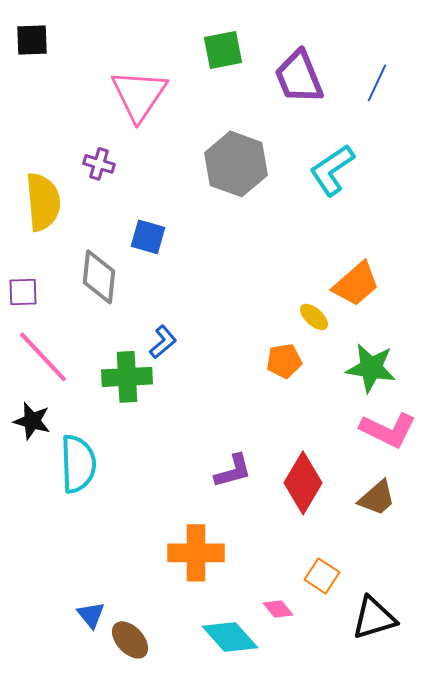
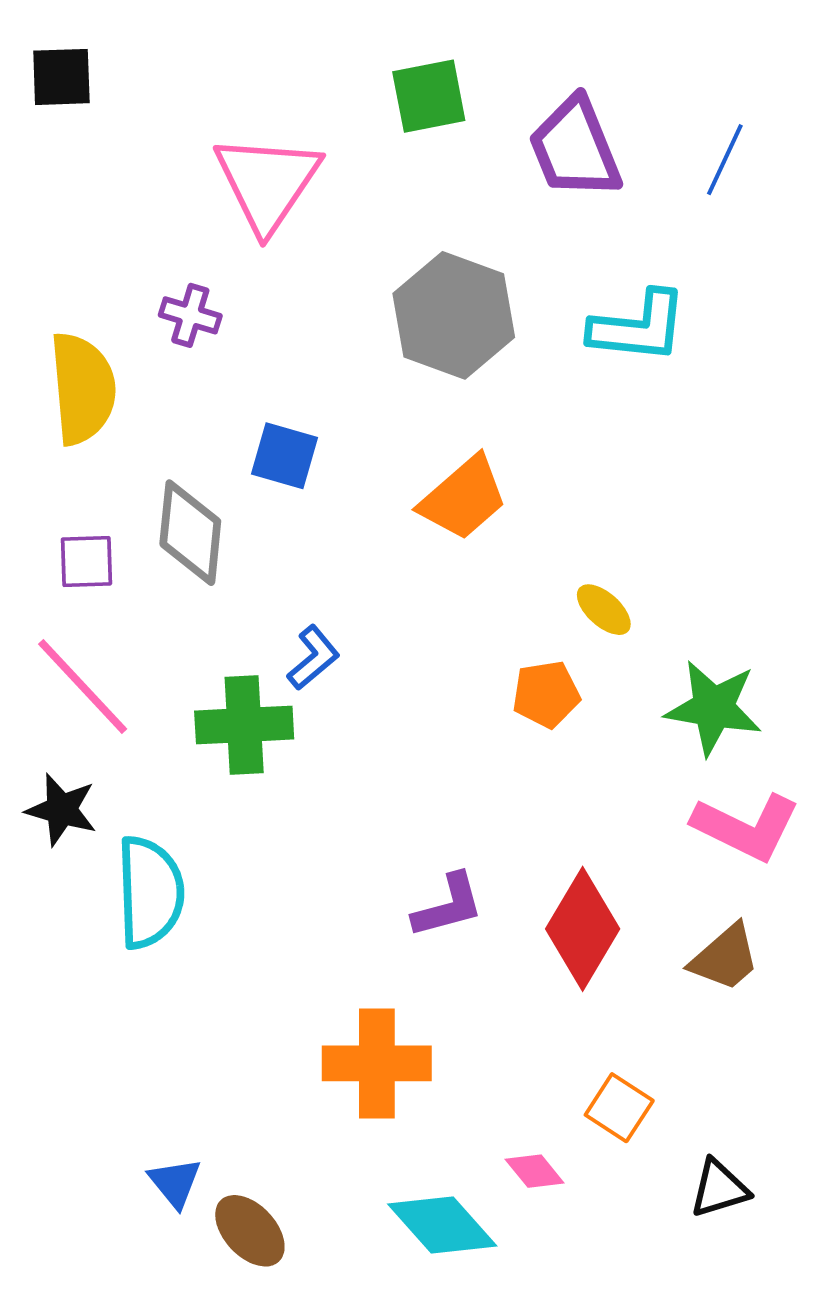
cyan L-shape: (332, 170) -> (638, 327), turned -140
orange trapezoid: (356, 284) -> (463, 498), moved
purple square: (23, 292) -> (86, 562), moved
black triangle: (374, 618) -> (719, 1188), size x0.7

